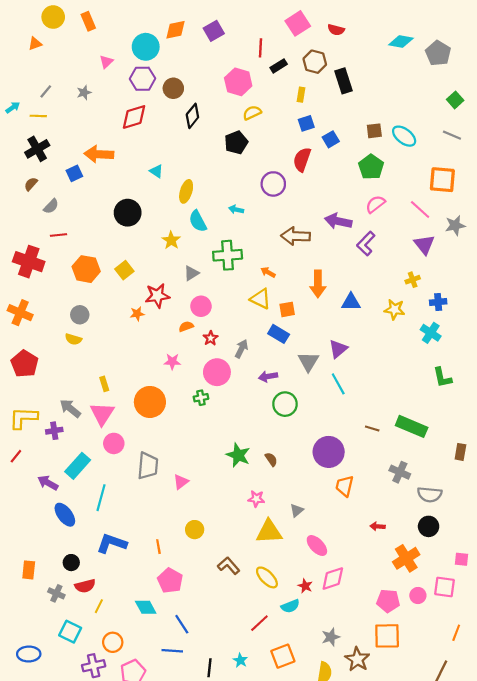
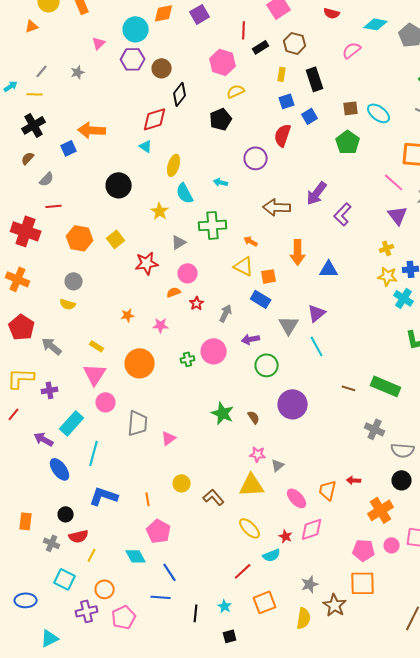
red semicircle: (336, 30) -> (332, 13), moved
black rectangle: (343, 81) -> (315, 79), moved
red diamond: (134, 117) -> (155, 119), moved
pink semicircle: (375, 204) -> (352, 50), moved
purple arrow: (338, 221) -> (317, 193), turned -65
yellow star: (395, 309) -> (388, 276), moved
orange star: (137, 314) -> (128, 315), moved
pink circle: (217, 372) -> (214, 351), moved
yellow rectangle: (104, 384) -> (97, 346), turned -40
gray arrow: (70, 408) -> (52, 346), moved
purple circle: (329, 452) -> (293, 404), moved
orange trapezoid: (345, 486) -> (328, 490), moved
pink star: (256, 499) -> (258, 454), moved
brown L-shape: (229, 566) -> (214, 497), moved

